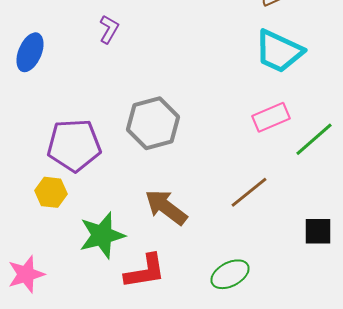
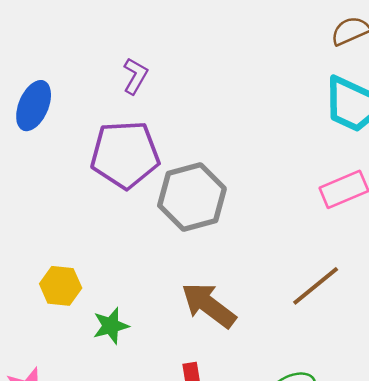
purple pentagon: (74, 145) -> (125, 155), moved
green star: (102, 235) -> (111, 326), moved, size x0.6

